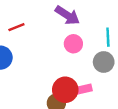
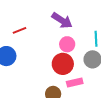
red circle: (65, 90) -> (63, 64), moved

